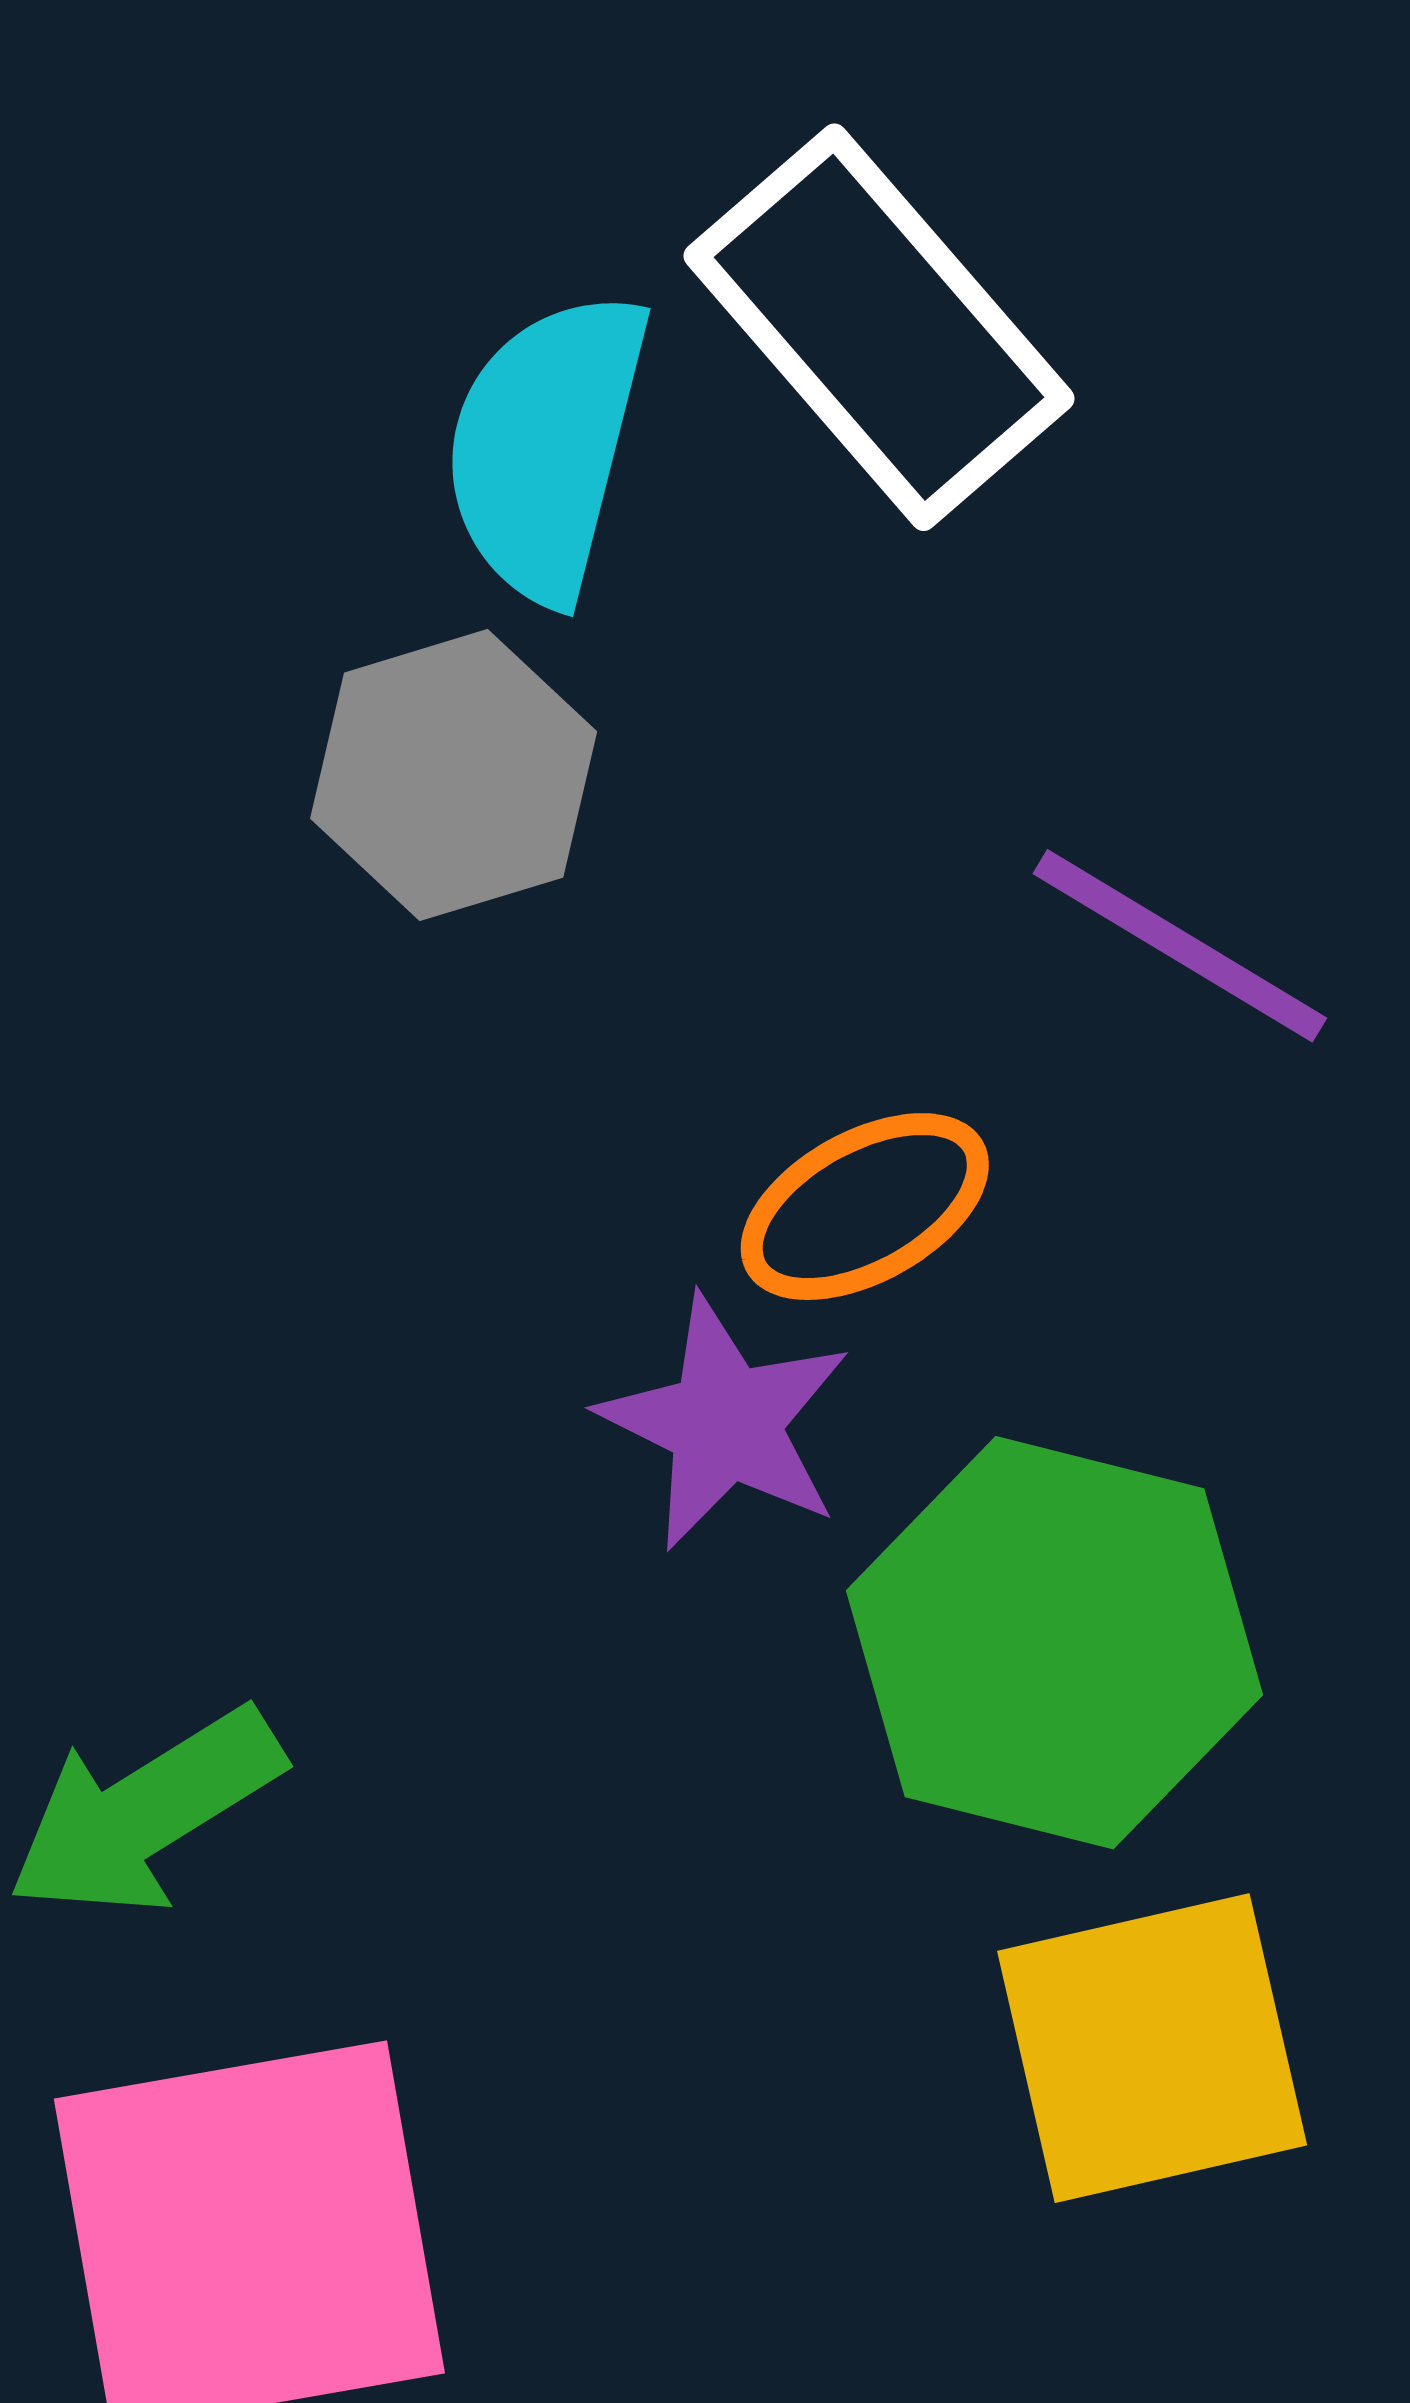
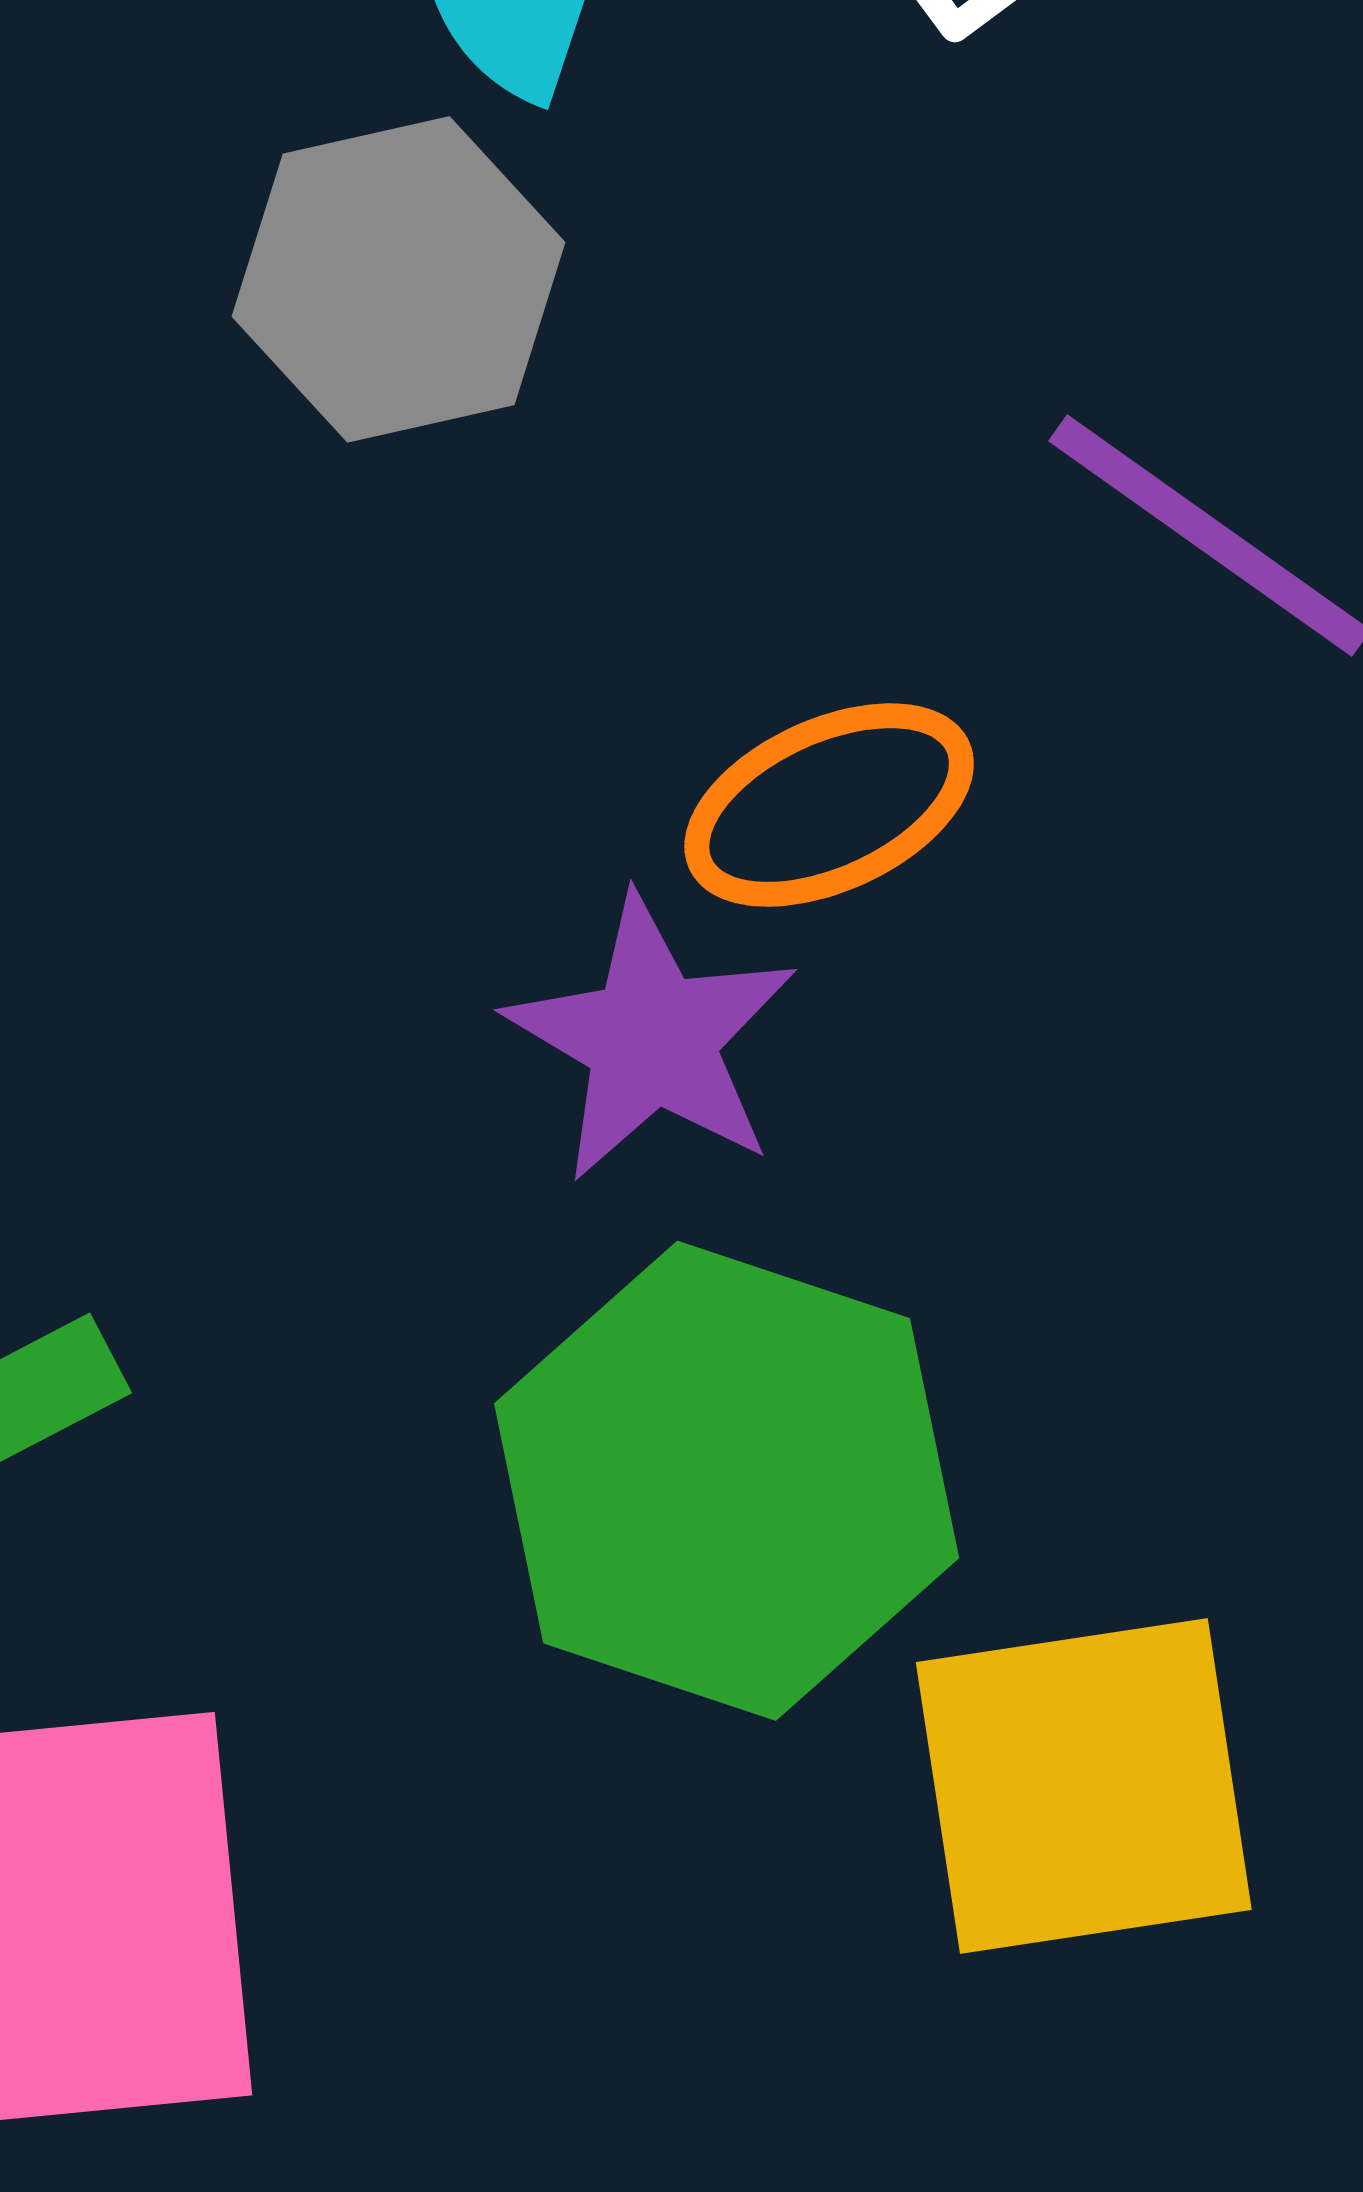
green hexagon: (1055, 1643) -> (727, 1481), moved

